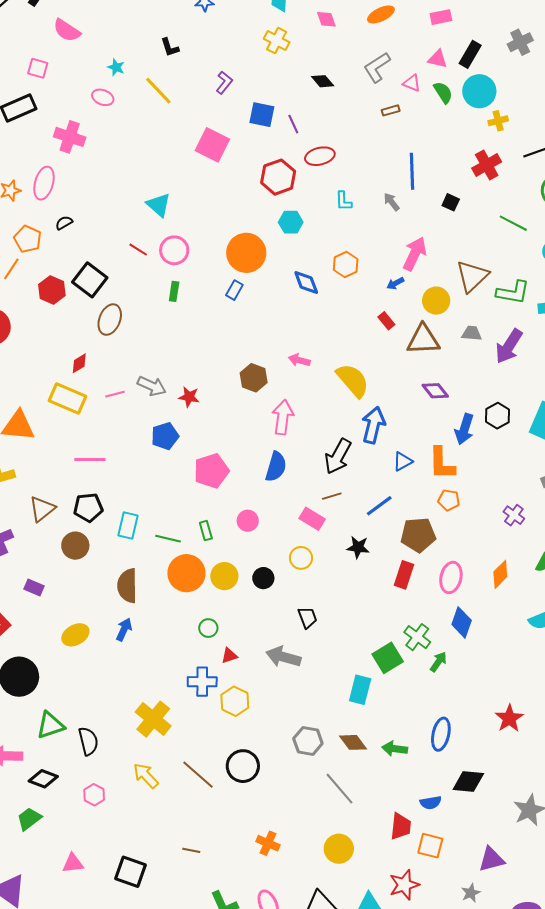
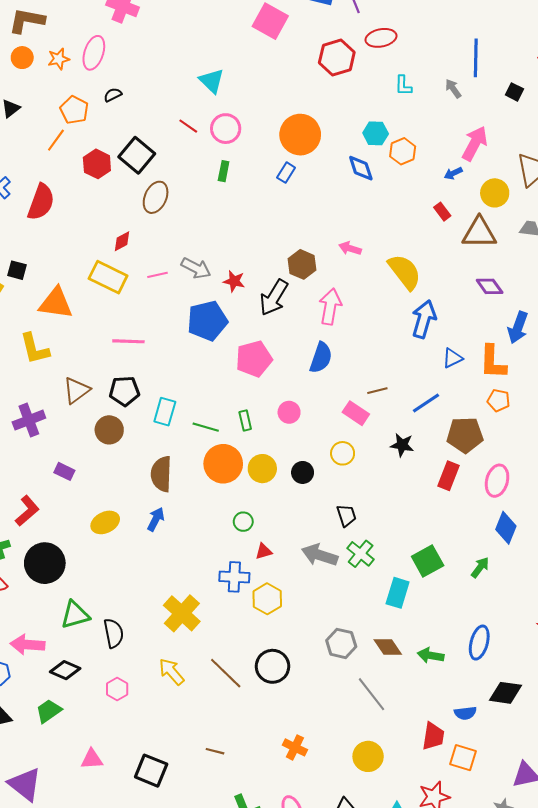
cyan hexagon: (291, 222) -> (376, 133), moved
blue pentagon: (165, 436) -> (207, 321), size x1.4
black arrow: (338, 456) -> (274, 298), moved
green cross: (417, 637) -> (361, 554), moved

